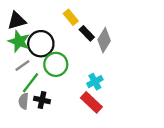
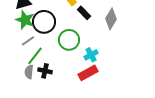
gray diamond: (104, 40) -> (111, 19), moved
green circle: (56, 64) -> (69, 40), moved
red rectangle: (91, 102) -> (88, 73), turned -72

